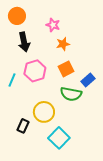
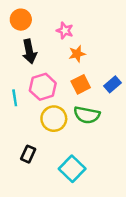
cyan line: (12, 80) -> (15, 98), turned -32
blue rectangle: (88, 80) -> (112, 84), moved
yellow circle: (44, 112) -> (54, 119), moved

